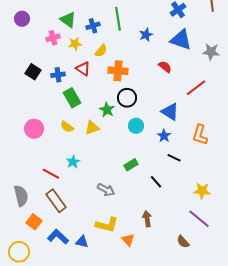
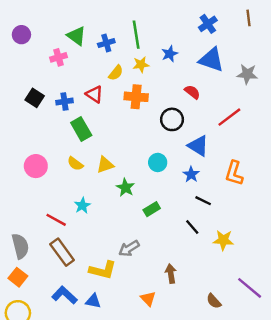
yellow star: (75, 44) -> (141, 65), moved
black circle: (127, 98) -> (172, 119), moved
green star: (107, 110) -> (125, 188), moved
black line: (156, 182) -> (192, 227), moved
gray arrow: (106, 190) -> (129, 249), moved, turned 120
yellow star: (202, 191) -> (223, 240), moved
purple line: (199, 219) -> (250, 288), moved
orange square: (34, 222) -> (18, 277), moved
yellow L-shape: (107, 225) -> (103, 270), moved

